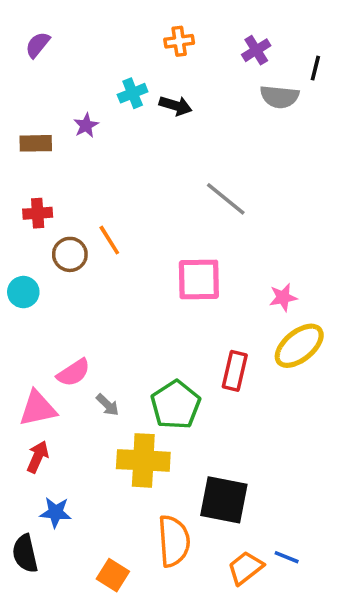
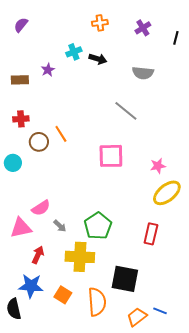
gray semicircle: (279, 97) -> (143, 73), moved
red rectangle: (235, 371) -> (151, 234), moved
red arrow: (38, 457) -> (38, 255), moved
blue star: (56, 512) -> (31, 286), size x1.4
orange square: (113, 575) -> (63, 295), moved

